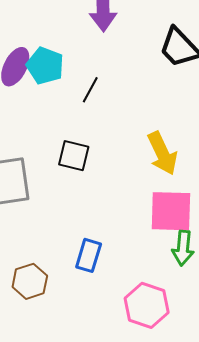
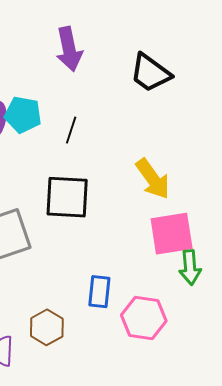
black square: (74, 156) -> (67, 197), size x1.5
pink hexagon: (147, 305) -> (144, 318), moved

